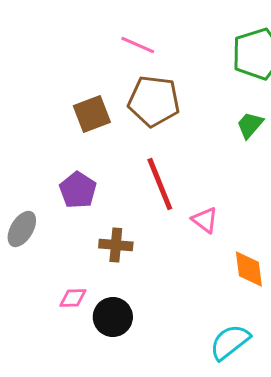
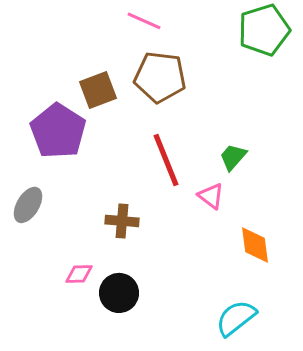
green trapezoid: (250, 125) -> (233, 157), moved
purple pentagon: (78, 190) -> (58, 131), moved, size x1.5

